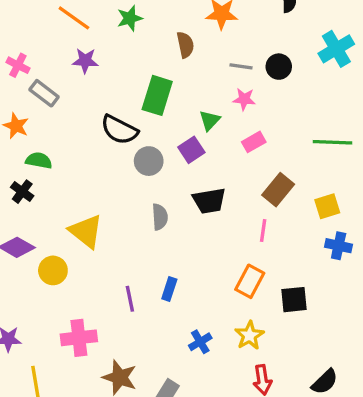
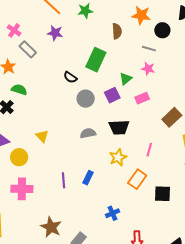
black circle: (279, 67) -> (162, 30), moved
black semicircle: (119, 130) -> (70, 77), size x0.6
pink rectangle: (254, 142) -> (142, 98), moved
brown rectangle: (278, 190) -> (172, 117), moved
gray semicircle: (160, 217) -> (88, 133), turned -105
yellow triangle: (86, 231) -> (42, 136), size x0.6
yellow star: (249, 335) -> (118, 157), moved
pink cross: (79, 338) -> (22, 189), moved
blue cross: (200, 342) -> (112, 213), moved

